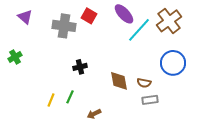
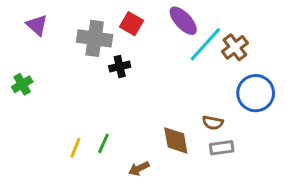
brown cross: (169, 21) -> (235, 47), moved, size x0.7
black cross: (80, 67) -> (120, 67), moved
brown diamond: (119, 81) -> (176, 140), moved

